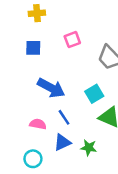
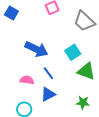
blue square: (33, 48) -> (11, 13), moved, turned 32
green star: (89, 148) -> (83, 103), moved

